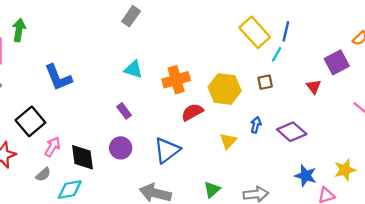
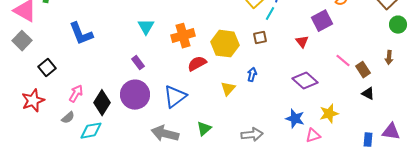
cyan triangle: (133, 69) -> (146, 27), turned 42
black square: (30, 121) -> (47, 68), moved, size x0.7
purple diamond: (292, 132) -> (305, 81), moved
purple circle: (121, 148) -> (135, 95), size x1.5
black diamond: (82, 157) -> (102, 103), turned 40
green triangle: (212, 190) -> (204, 129), moved

